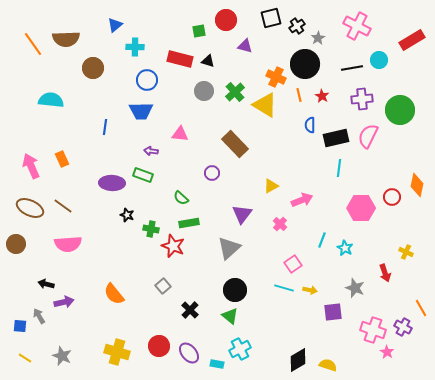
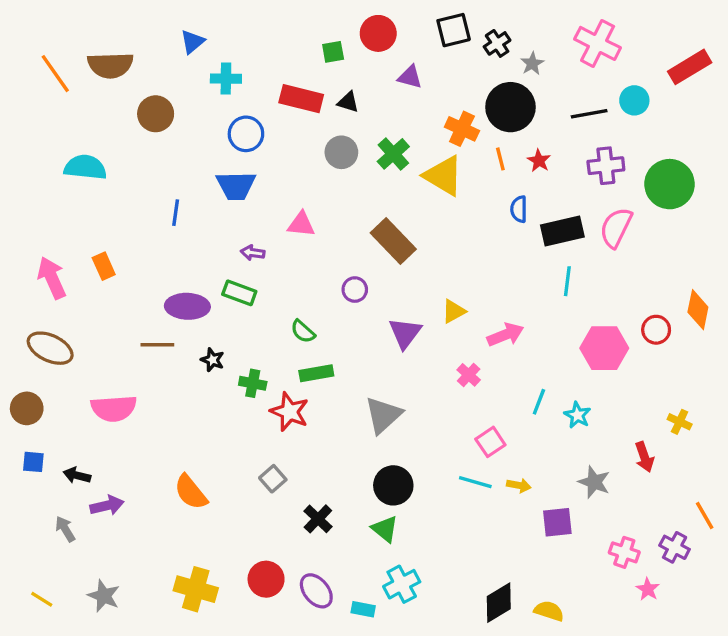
brown line: (63, 206) -> (157, 345), moved, turned -36
purple triangle: (242, 214) -> (405, 333), moved
blue square: (20, 326) -> (33, 462), moved
pink cross: (373, 330) -> (624, 552), size x0.7

